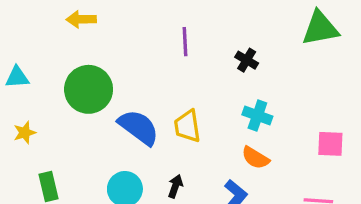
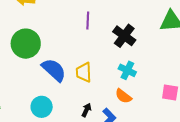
black cross: (247, 60) -> (124, 36), size x1.6
black arrow: (175, 186) -> (86, 110), moved

